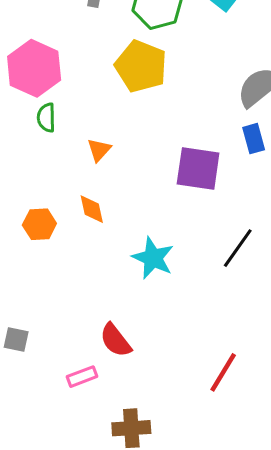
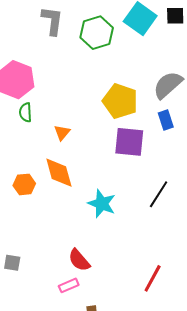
yellow pentagon: (141, 66) -> (120, 101), moved
orange diamond: (92, 209) -> (59, 173), size x1.6
pink rectangle: (82, 377) -> (69, 285), moved

